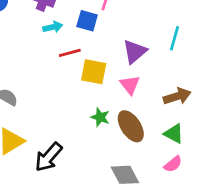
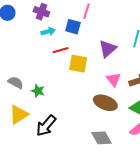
pink triangle: (130, 85) -> (114, 79), moved
green star: (100, 117) -> (38, 91), moved
brown ellipse: (131, 126) -> (105, 103), turned -35

